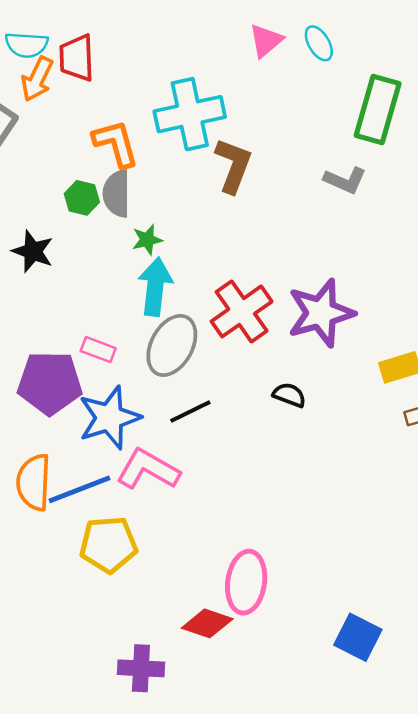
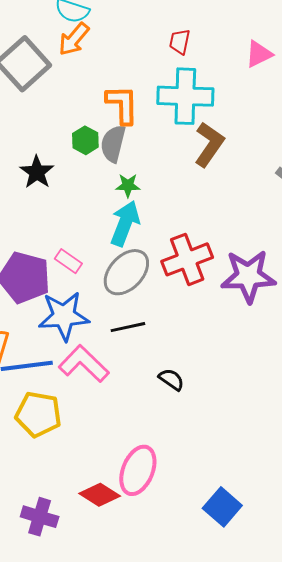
red trapezoid: (77, 58) -> (180, 42), moved, size x0.7
black semicircle: (289, 395) -> (171, 379), moved
blue square: (358, 637) -> (222, 507), moved

